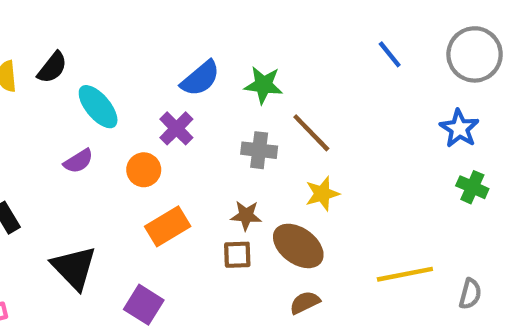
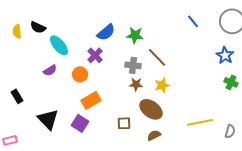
black semicircle: (52, 67) -> (38, 27), turned 77
brown star: (246, 215) -> (136, 84), moved
brown square: (237, 255) -> (124, 123), moved
purple square: (144, 305) -> (80, 123), moved

